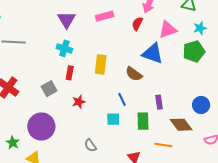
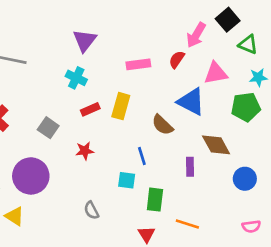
pink rectangle: (105, 16) -> (138, 64), moved
red rectangle: (70, 73) -> (90, 109), moved, turned 48
gray square: (49, 89) -> (48, 128), turned -35
green rectangle: (143, 121) -> (155, 200), moved
brown diamond: (181, 125) -> (216, 145), moved

